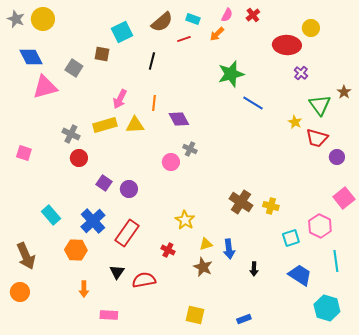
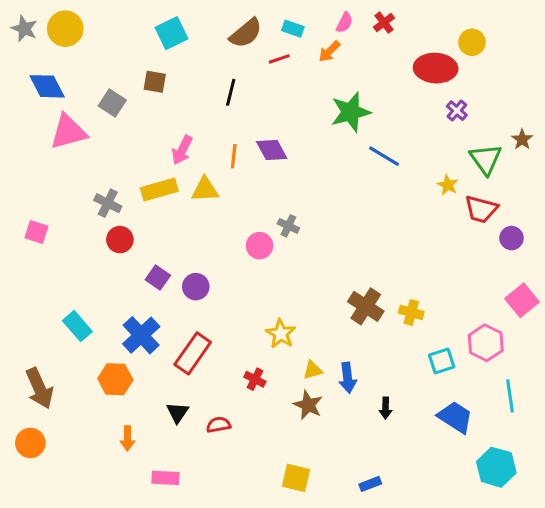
cyan square: (122, 32) -> (171, 33), moved
purple diamond: (179, 119) -> (272, 150), moved
red semicircle: (144, 280) -> (219, 425), size x0.7

